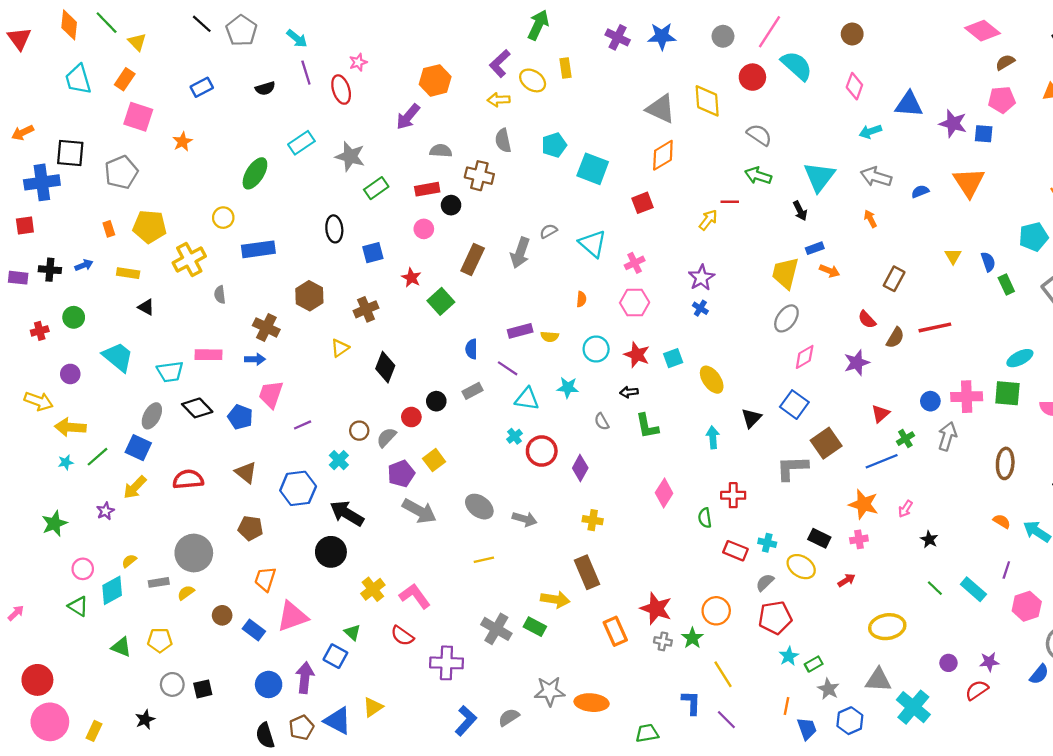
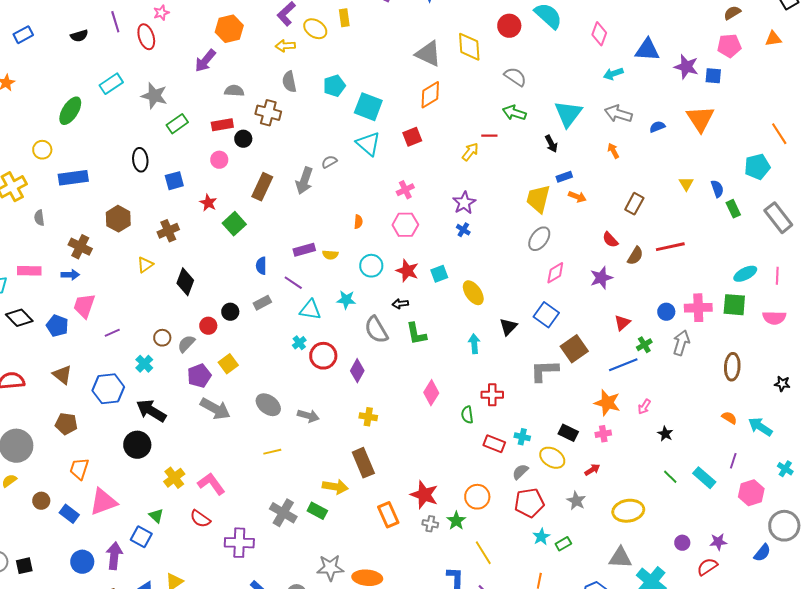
cyan triangle: (593, 244) -> (368, 144), moved
gray semicircle: (602, 422) -> (376, 330), size x1.8
gray star: (828, 689) -> (576, 501), moved

